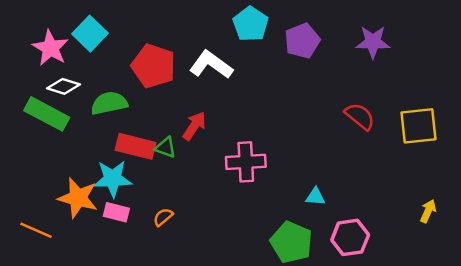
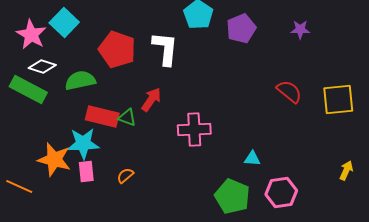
purple star: (373, 42) -> (300, 30), size x0.7
white L-shape: (211, 65) -> (165, 48), turned 60
pink rectangle: (116, 212) -> (86, 172), turned 70

